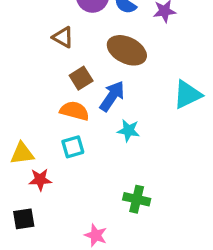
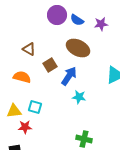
brown triangle: (63, 37) -> (29, 49), moved
orange semicircle: (74, 111) -> (22, 77), moved
cyan square: (73, 147) -> (35, 107), moved, turned 32

